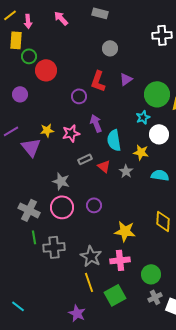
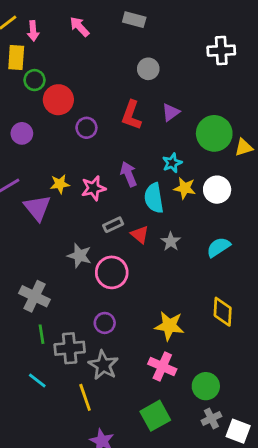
purple circle: (79, 96) -> (86, 128), moved
cyan star: (143, 117) -> (172, 163), moved
yellow star: (141, 152) -> (185, 188), moved
cyan semicircle: (160, 175) -> (218, 247), turned -42
purple circle: (94, 205) -> (105, 323), moved
pink circle: (62, 207) -> (112, 272), moved
gray star: (91, 256) -> (103, 365), moved
pink cross: (120, 260) -> (162, 366), turned 30
yellow line: (89, 282) -> (85, 397), moved
cyan line: (18, 306) -> (37, 381), moved

